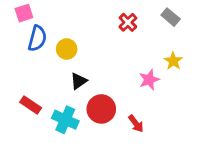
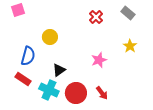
blue semicircle: (37, 38) -> (28, 56), moved
pink star: (149, 80) -> (99, 60), moved
black triangle: (79, 81) -> (59, 70), moved
red circle: (101, 109) -> (76, 93), moved

